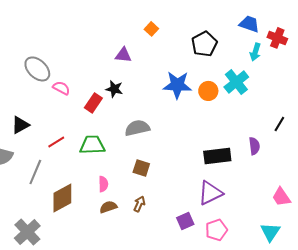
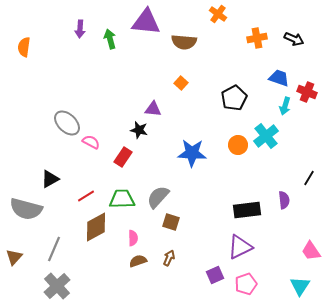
blue star: (177, 85) -> (192, 153), moved
black star: (114, 89) -> (139, 130), moved
gray semicircle: (137, 128) -> (158, 197), moved, turned -35
gray line: (35, 172) -> (54, 249), moved
brown diamond: (62, 198) -> (96, 227), moved

